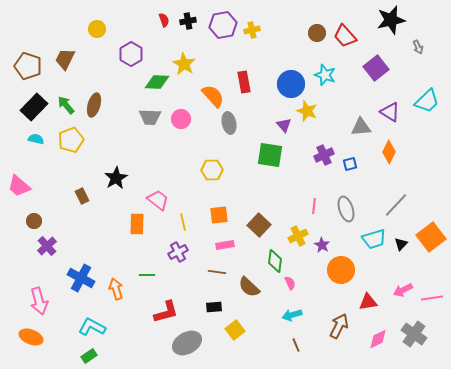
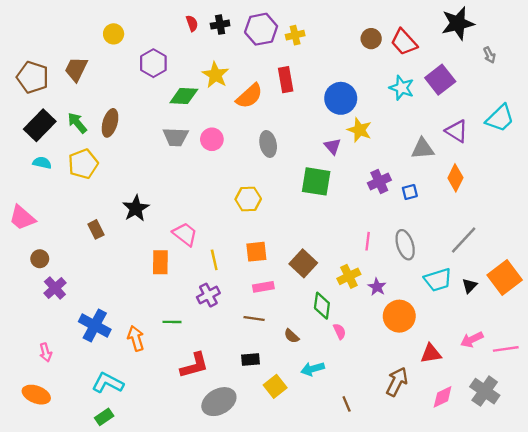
cyan star: (325, 75) -> (402, 88), moved
red rectangle: (244, 82) -> (286, 80), moved
orange semicircle: (213, 96) -> (249, 96), moved, turned 90
brown semicircle: (249, 287) -> (292, 336), size x0.6
pink arrow: (39, 301) -> (46, 352), size x0.6
cyan arrow: (292, 315) -> (313, 369), moved

